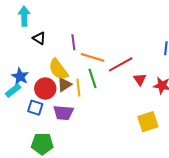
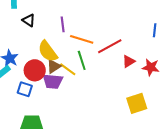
red triangle: (140, 79) -> (129, 61), turned 32
yellow line: (78, 87) -> (68, 69), turned -48
purple trapezoid: (63, 113) -> (53, 81), moved

